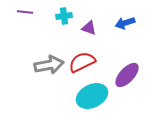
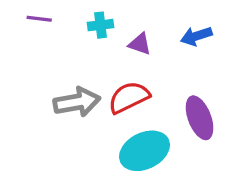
purple ellipse: (127, 75) -> (200, 118), turned -64

